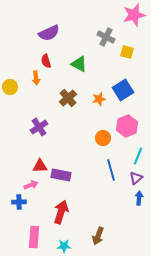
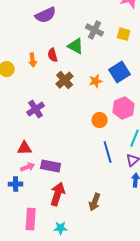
gray cross: (106, 37) -> (95, 30), moved
red semicircle: (46, 61) -> (53, 55), moved
red triangle: (40, 166) -> (25, 148), moved
purple rectangle: (61, 175) -> (51, 166), moved
brown arrow: (98, 236) -> (95, 202), moved

